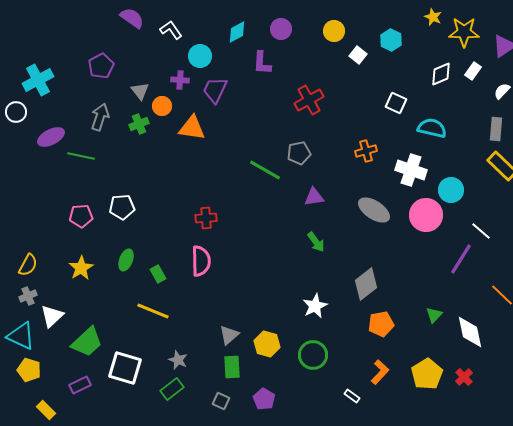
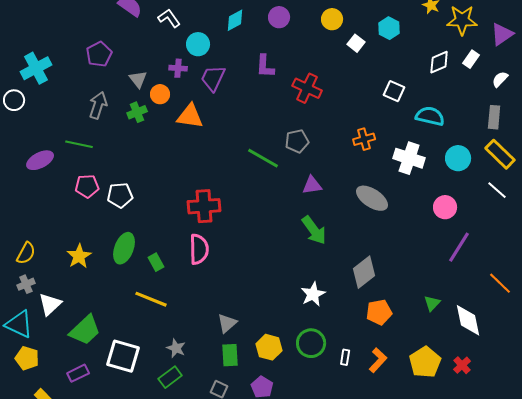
purple L-shape: (262, 63) -> (265, 66), moved
red cross: (309, 100) -> (307, 88), turned -36
purple ellipse: (51, 137) -> (40, 160), moved
cyan circle: (451, 190) -> (458, 158), moved
pink circle: (426, 215) -> (445, 207), moved, size x0.7
pink pentagon: (81, 216) -> (87, 186), moved
red cross: (206, 218) -> (204, 206), size x1.5
white line: (481, 231) -> (497, 190), moved
green arrow: (316, 242) -> (314, 230), size x1.4
green ellipse: (126, 260) -> (124, 248), size x1.4
yellow hexagon: (267, 344) -> (269, 347), moved
white rectangle: (352, 396) -> (345, 357), moved, turned 63

